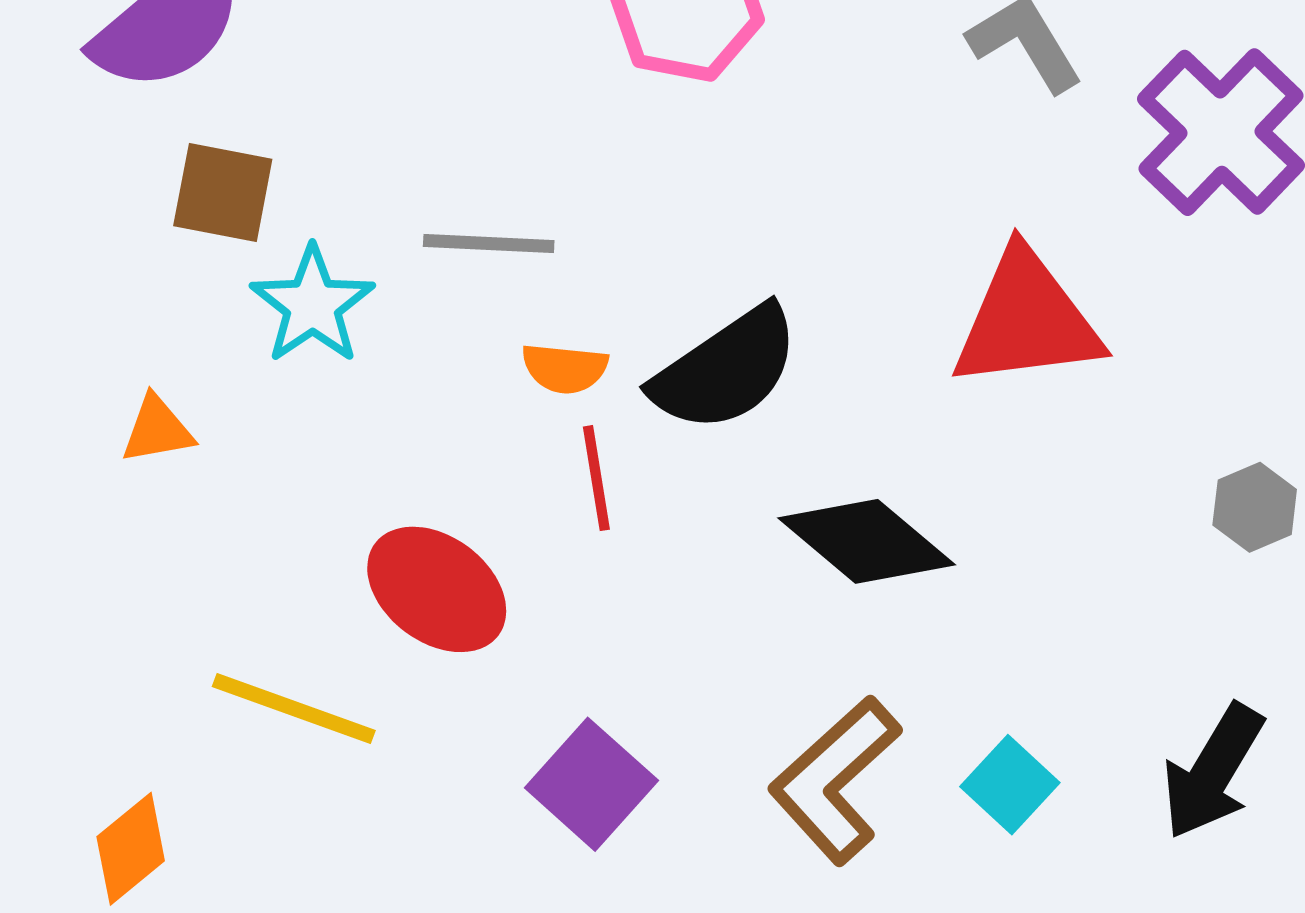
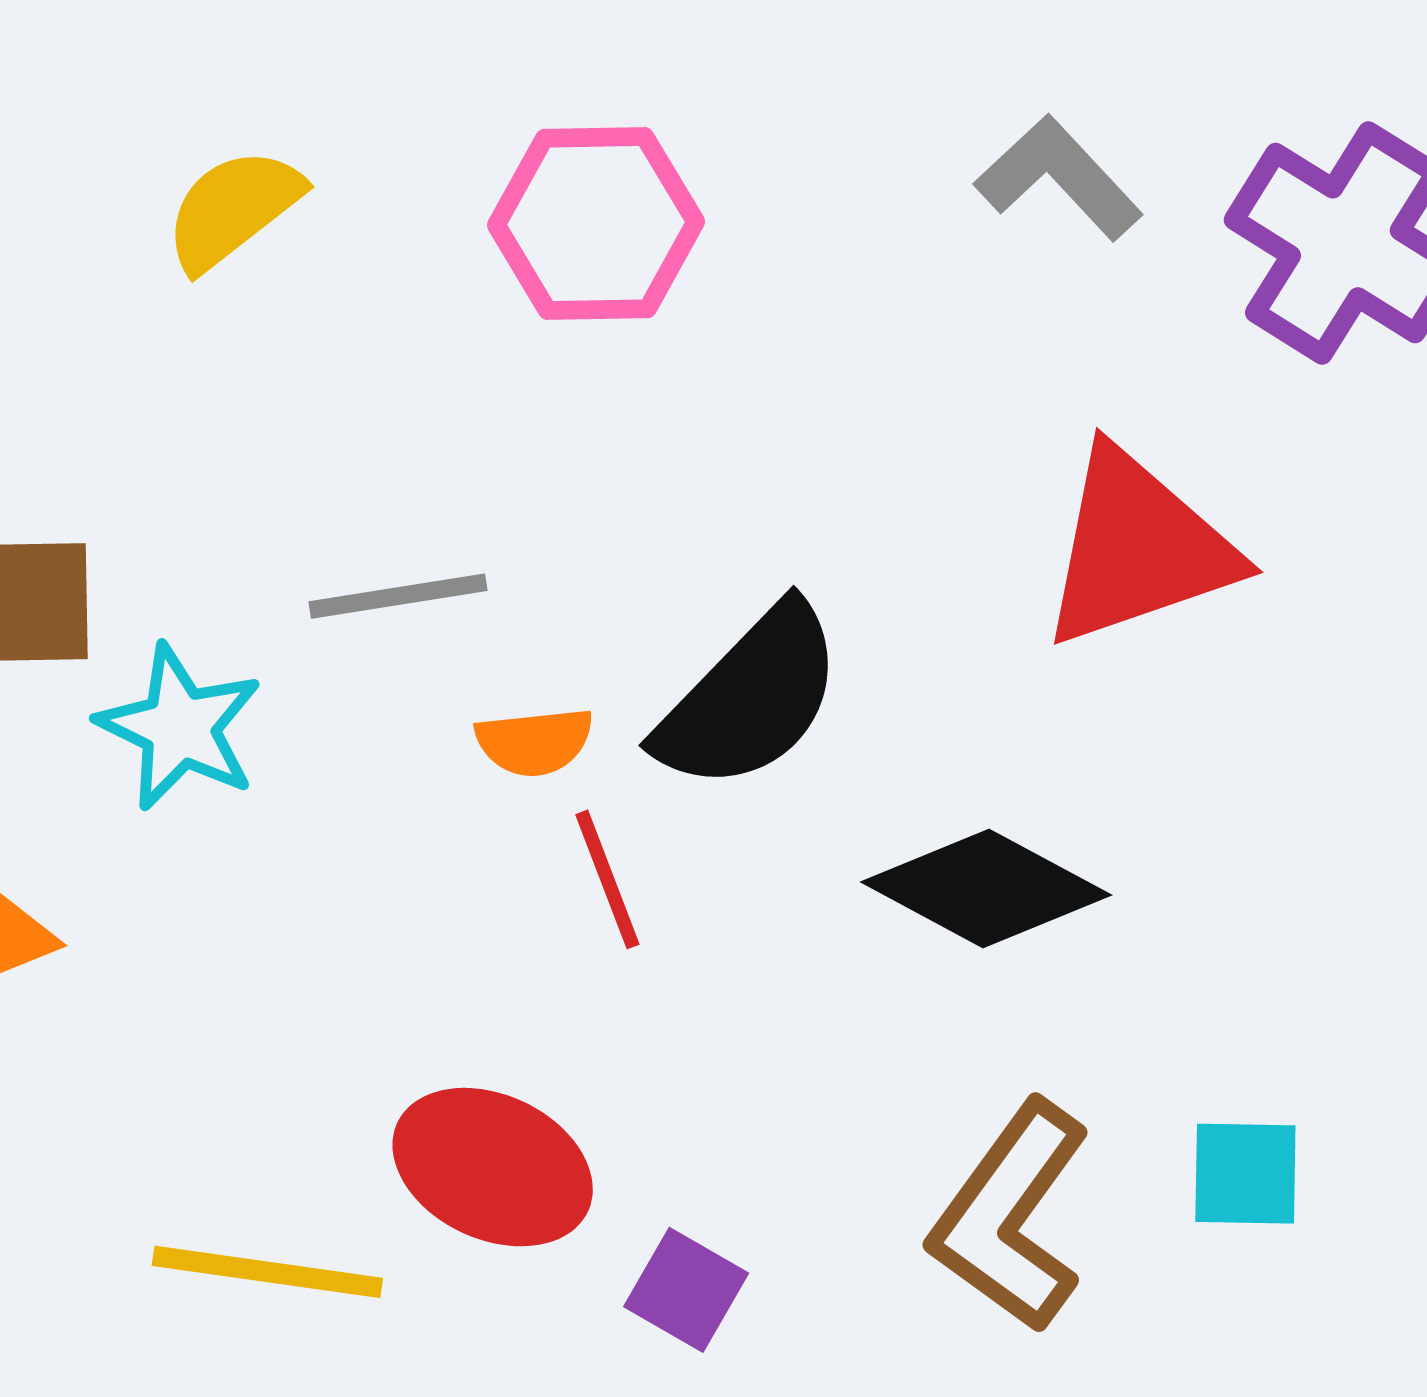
red ellipse: (437, 589) -> (493, 1167), moved
purple square: (591, 784) -> (686, 1290), size x0.7
cyan square: (1010, 785) -> (1245, 1174), turned -30

